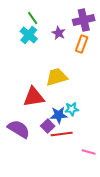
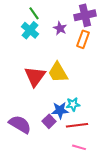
yellow trapezoid: (57, 77) -> (58, 72), turned -105
red triangle: (34, 97) -> (35, 76), moved, turned -45
red line: (62, 134) -> (77, 125), moved
pink line: (89, 152) -> (79, 147), moved

